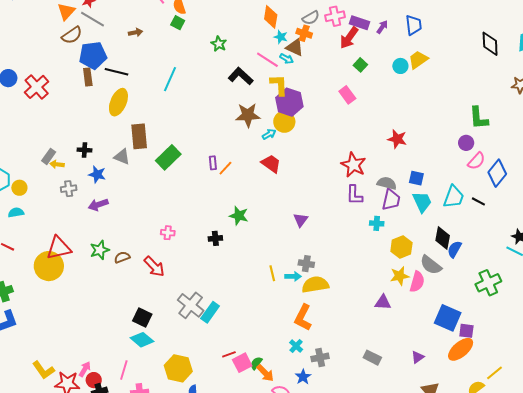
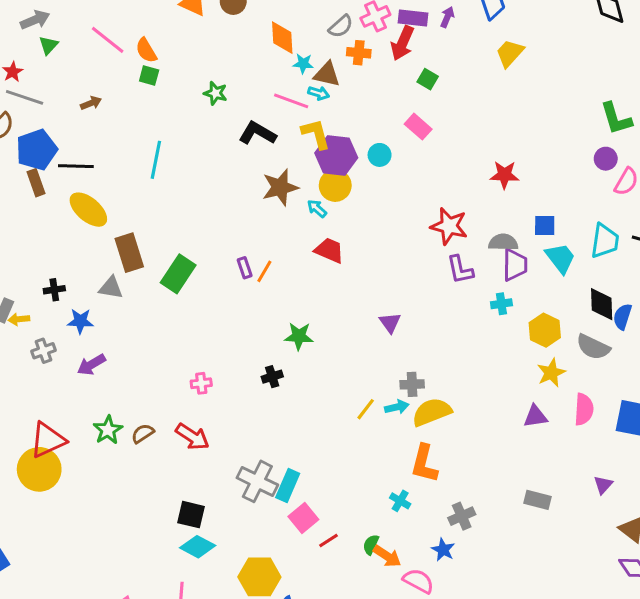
orange cross: (304, 33) -> (359, 53), moved
cyan circle: (400, 66) -> (380, 155), moved
yellow ellipse: (118, 102) -> (88, 210), turned -60
cyan arrow: (269, 134) -> (317, 208), turned -96
yellow line: (272, 273) -> (366, 409), turned 63
pink semicircle: (417, 282) -> (584, 409), moved
cyan cross: (296, 346) -> (400, 501), moved
pink square: (242, 363) -> (303, 518), moved

